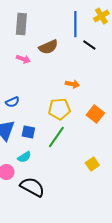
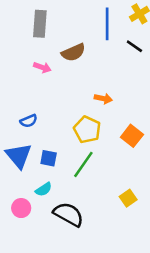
black line: (89, 45) -> (134, 46), moved
yellow pentagon: (59, 109) -> (87, 130), turned 30
black semicircle: (32, 187) -> (68, 214), moved

